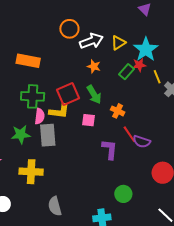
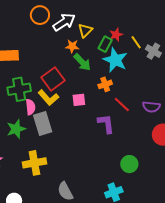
yellow triangle: (118, 43) -> (85, 30), moved
cyan star: (146, 49) -> (115, 60), moved
green arrow: (94, 95) -> (82, 62), moved
yellow L-shape: (59, 111) -> (48, 98), turned 55
orange cross: (118, 111) -> (105, 84), turned -32
purple semicircle: (142, 141) -> (151, 107), moved

